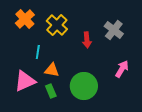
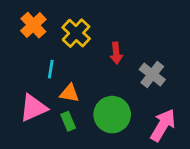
gray cross: (114, 30) -> (152, 74), moved
pink arrow: (122, 69) -> (163, 125), moved, size x1.4

